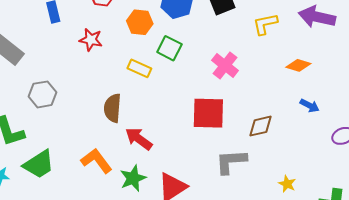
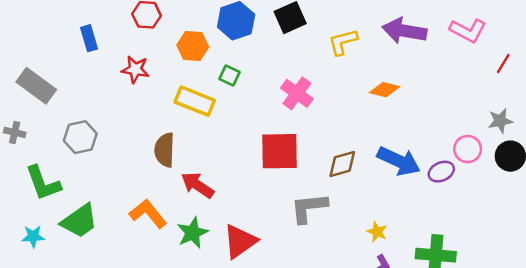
green square: (169, 48) -> (230, 75), size x0.7
yellow rectangle: (139, 68) -> (195, 101), size x1.4
blue arrow: (310, 106) -> (399, 161), moved, size x1.8

